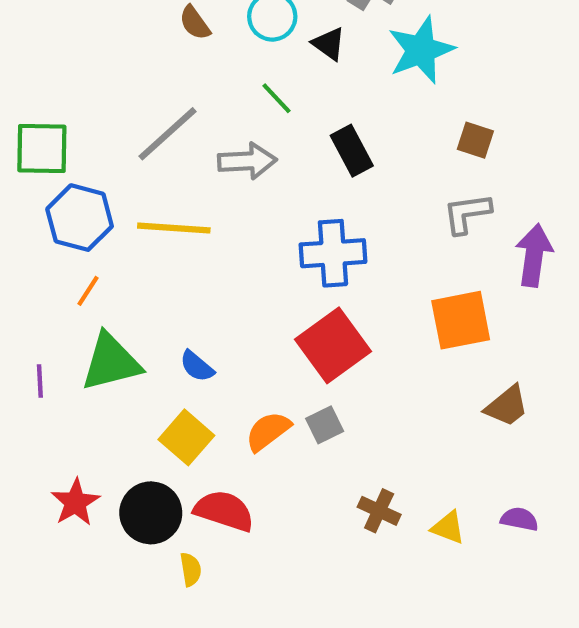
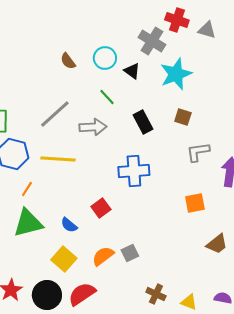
brown square: (475, 140) -> (183, 117), moved
orange line: (88, 291) -> (27, 189), moved
orange square: (461, 320) -> (195, 203), size x0.7
red square: (333, 345) -> (101, 208), moved, size x0.6
red semicircle: (224, 511) -> (82, 294), turned -52

